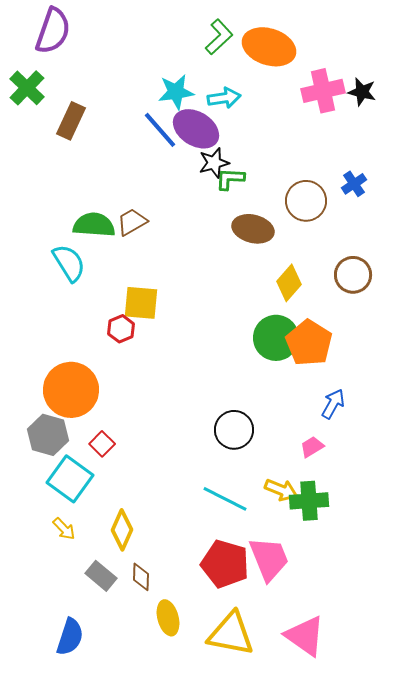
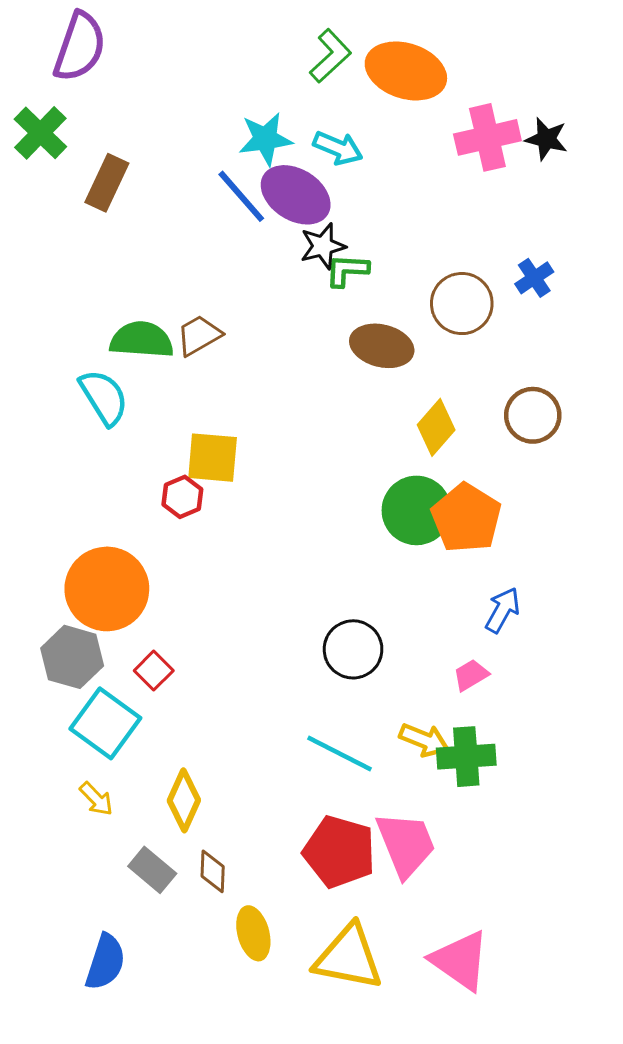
cyan arrow: (224, 98) -> (338, 148), turned 32

